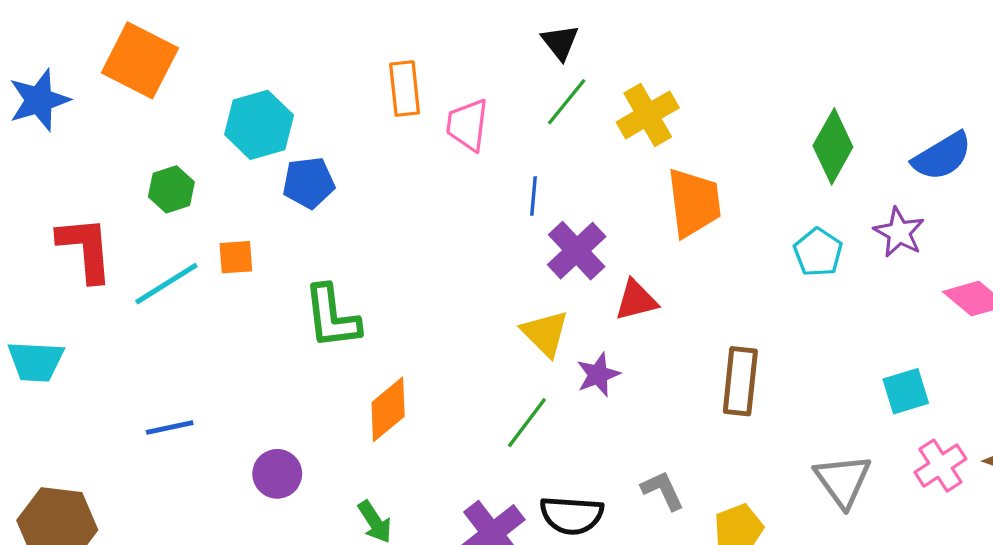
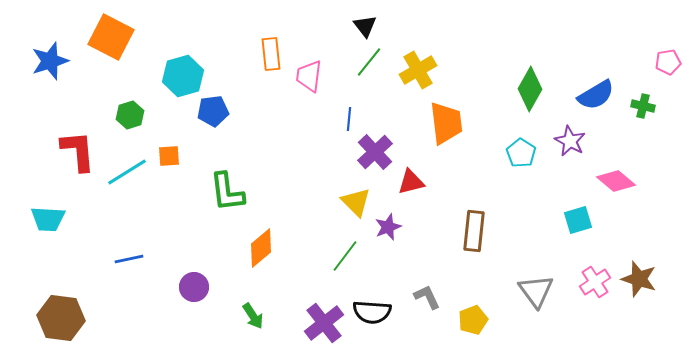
cyan square: (906, 391) -> (578, 220), moved

